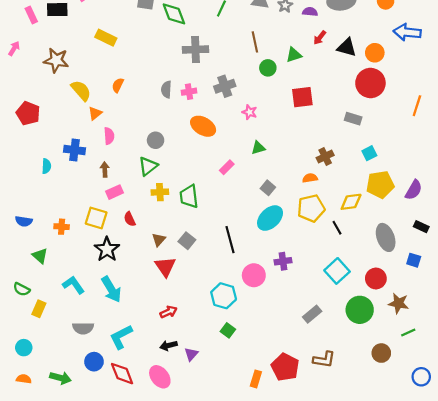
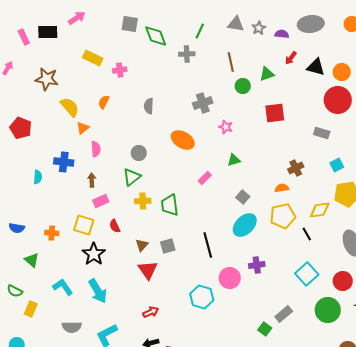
gray cross: (195, 50) -> (187, 54), moved, size x0.7
pink cross: (189, 92) -> (120, 70), moved
gray square: (187, 241) -> (168, 246), turned 35
green square: (228, 330) -> (265, 329), moved

